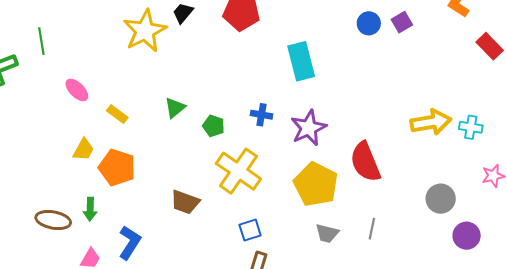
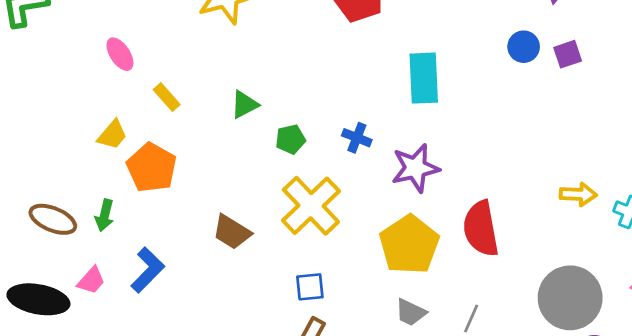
yellow arrow: (431, 122) -> (578, 194), size x0.7
green pentagon: (214, 126) -> (290, 139), turned 30
gray circle: (441, 199) -> (570, 298), size x1.6

